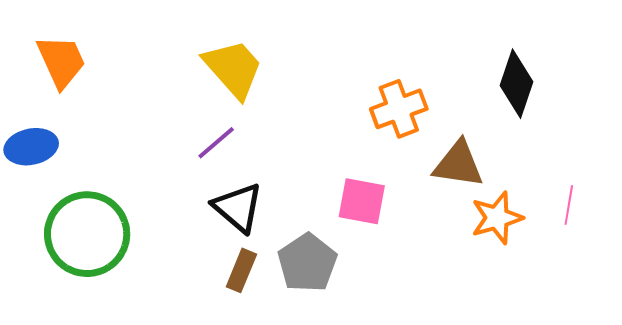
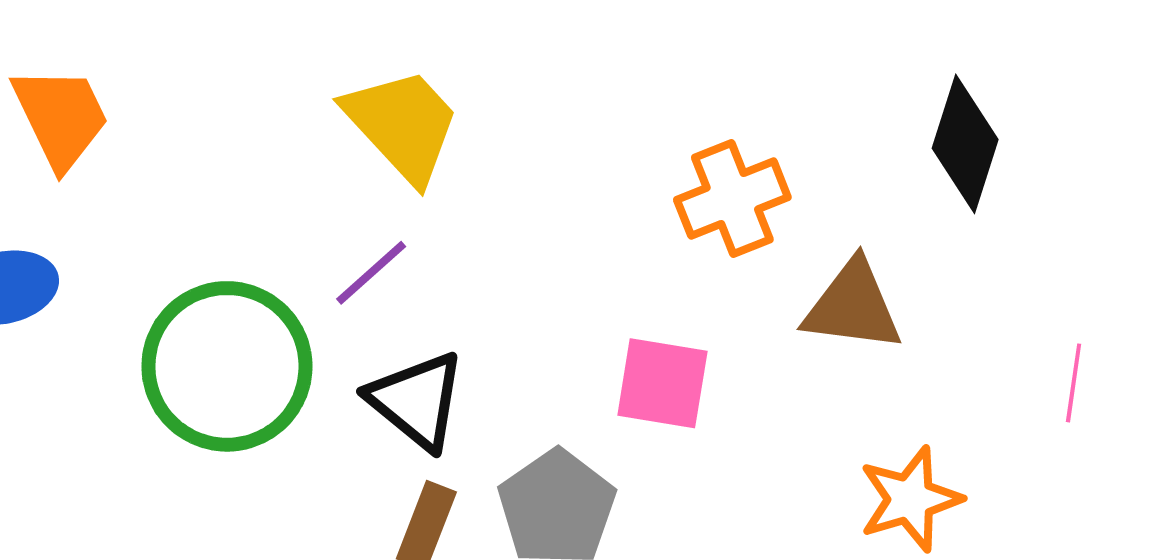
orange star: (497, 218) -> (910, 499), moved
green circle: (87, 234) -> (227, 366), moved

